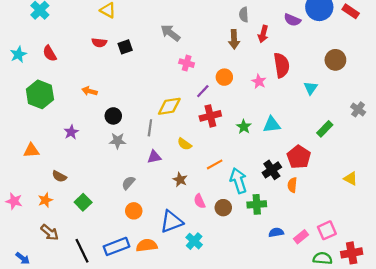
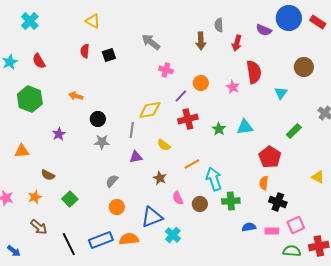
brown arrow: (234, 39) -> (201, 41), moved
red semicircle: (99, 43) -> (85, 51), turned 88
black cross: (272, 170) -> (278, 202), moved, turned -36
pink rectangle: (301, 237) -> (272, 231), turned 40

